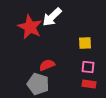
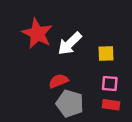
white arrow: (52, 17) -> (70, 44), moved
gray pentagon: (38, 84) -> (70, 103), moved

